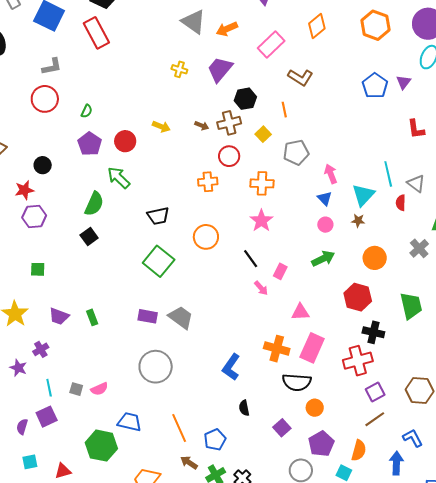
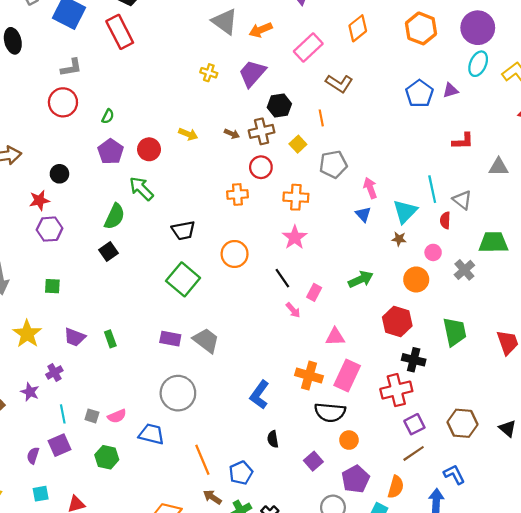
purple triangle: (404, 82) -> (450, 90), turned 35
red L-shape: (416, 129) -> (463, 141), turned -85
pink circle: (325, 225) -> (433, 252), moved
blue trapezoid: (130, 422) -> (151, 434), moved
green hexagon: (101, 446) -> (107, 457), moved, size x0.7

